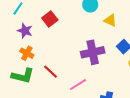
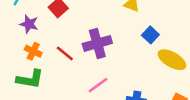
purple cross: (93, 52) -> (97, 43), moved
red line: (51, 72) -> (65, 53), moved

